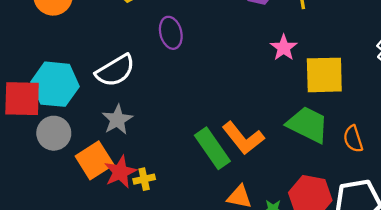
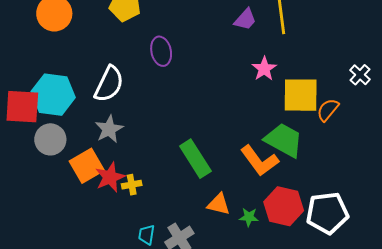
white semicircle: (115, 71) -> (109, 84), turned -36
orange L-shape: (243, 138) -> (259, 161), moved
orange semicircle: (353, 139) -> (328, 110), moved, turned 55

